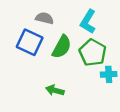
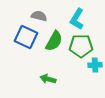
green pentagon: (93, 53) -> (81, 46), turned -30

